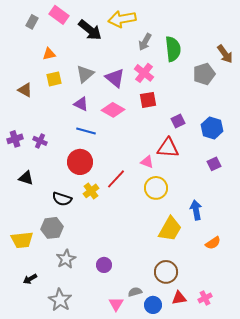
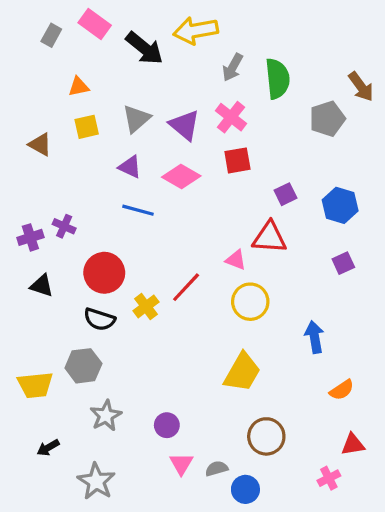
purple cross: (15, 139) -> (30, 237), moved
red circle: (80, 162) -> (104, 273), moved
yellow trapezoid: (170, 229) -> (242, 372), moved
red triangle: (179, 298) -> (353, 444), moved
pink triangle: (116, 304) -> (181, 464), moved

